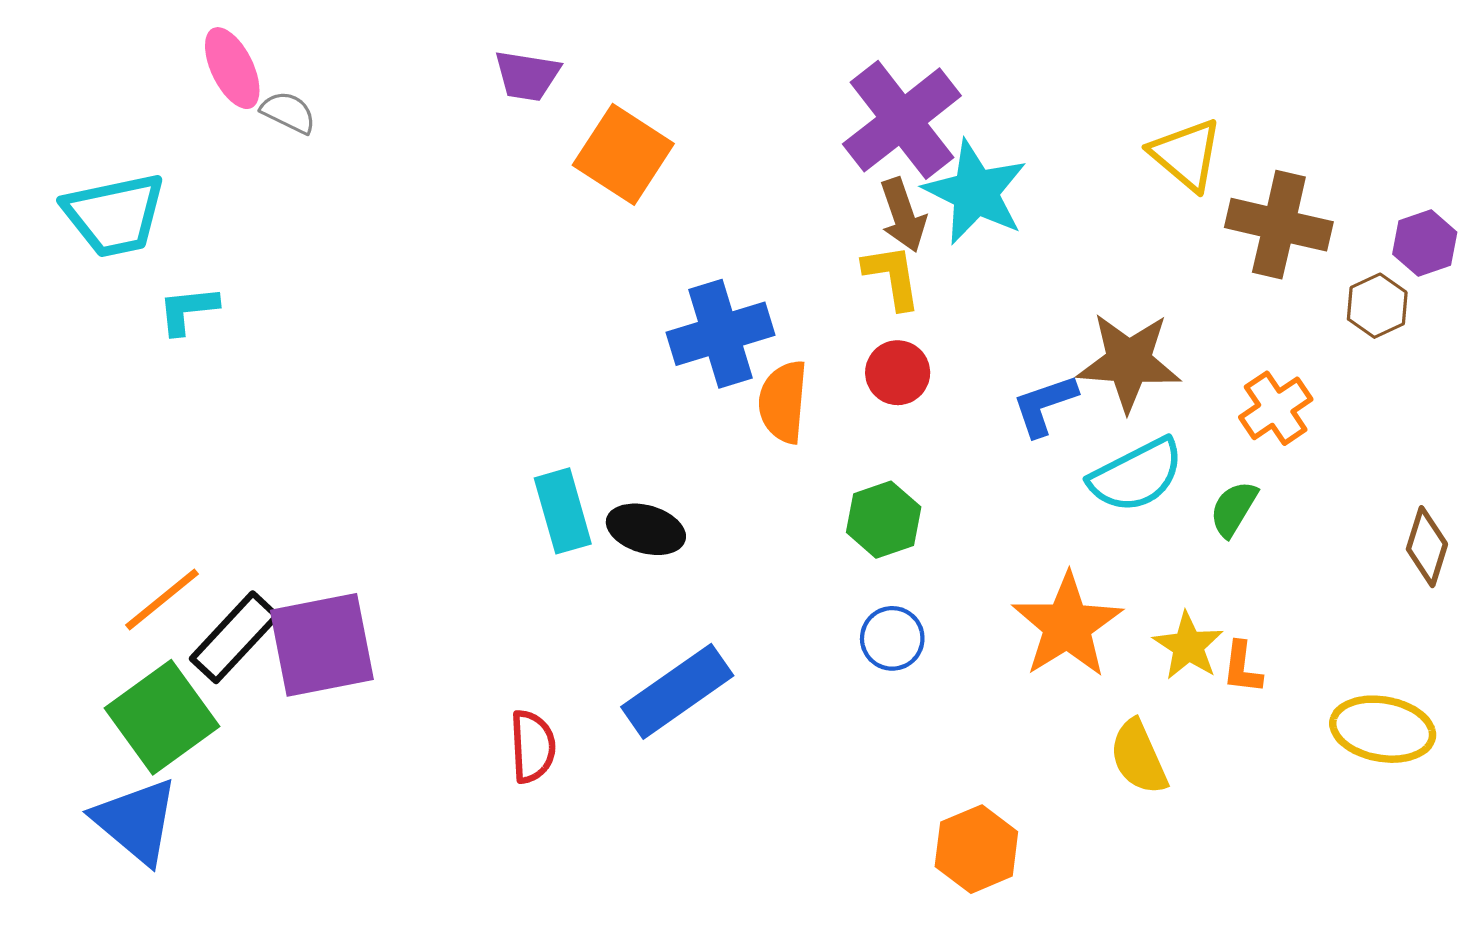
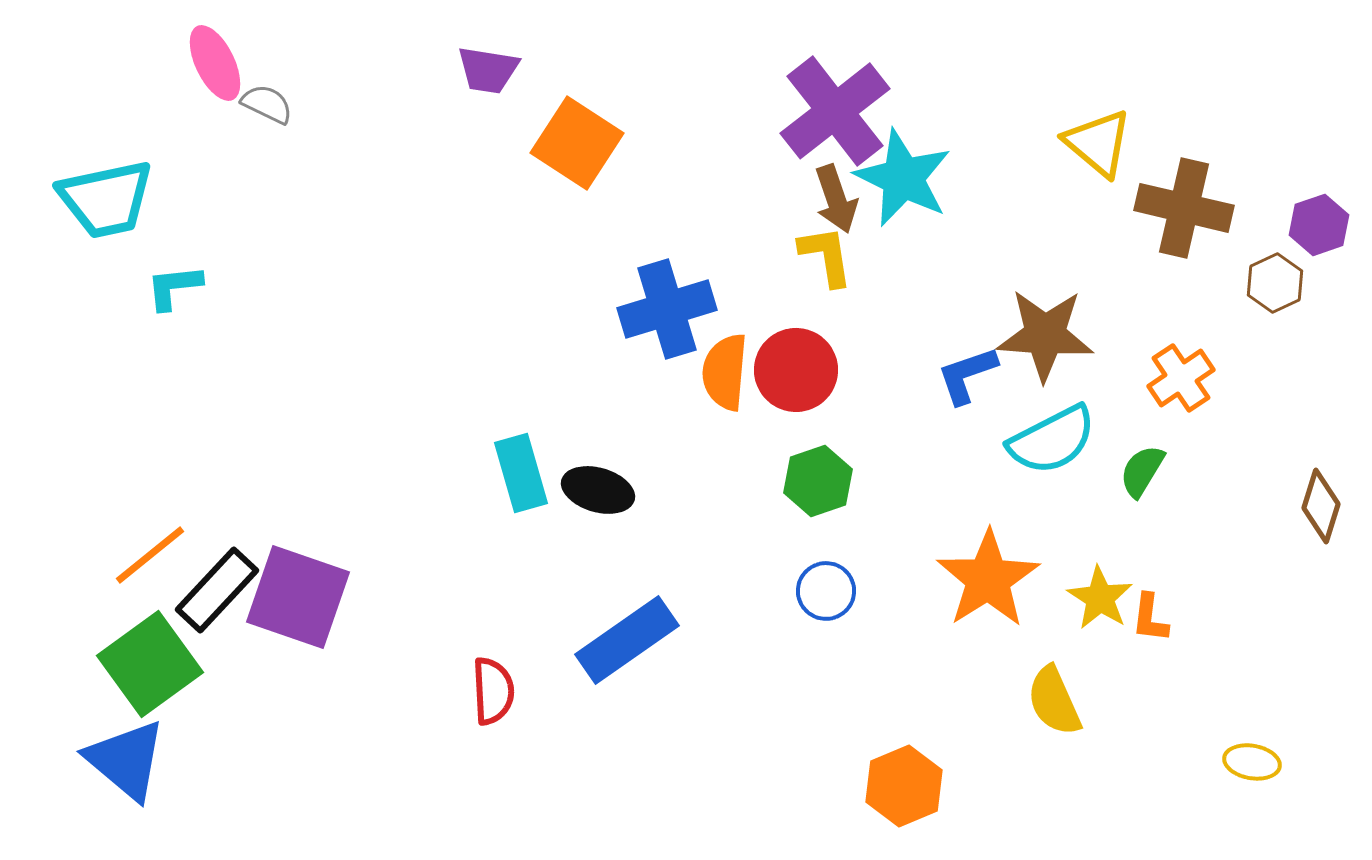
red circle: (898, 373) -> (796, 370), moved, size x1.4
purple square: (322, 645) -> (298, 597), turned 30
yellow ellipse: (1383, 729) -> (1252, 762), moved, size x0.6

